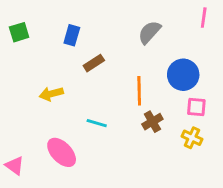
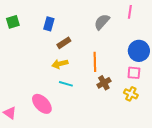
pink line: (204, 18) -> (130, 12), moved
blue circle: (183, 75) -> (139, 51), moved
yellow arrow: (51, 94) -> (60, 64), moved

